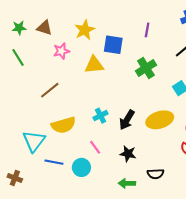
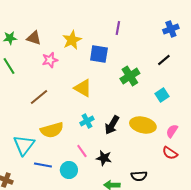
purple line: (147, 30) -> (118, 28), moved
yellow triangle: (94, 65) -> (83, 88), moved, turned 36
yellow ellipse: (160, 120) -> (143, 125), turned 30
black star: (128, 154) -> (104, 158), moved

